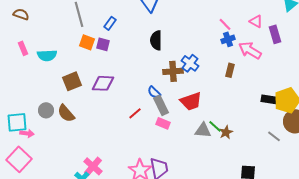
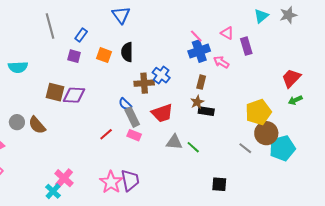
blue cross: (228, 39) -> (199, 51), size x1.5
orange square: (87, 42) -> (104, 55), moved
pink arrow: (250, 50) -> (221, 62), size x0.7
brown square: (72, 81) -> (55, 92), moved, turned 36
black rectangle: (269, 99) -> (206, 111), moved
red line: (135, 113) -> (106, 134), moved
green line: (215, 126) -> (193, 147), moved
brown star: (226, 132) -> (197, 102), moved

